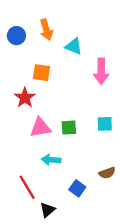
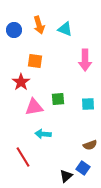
cyan triangle: (74, 46) -> (65, 29), moved
green square: (69, 128) -> (58, 99), moved
blue square: (77, 188) -> (83, 168), moved
black triangle: (47, 210) -> (66, 176), moved

